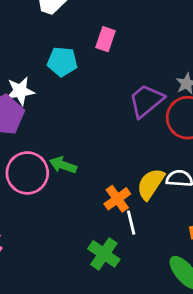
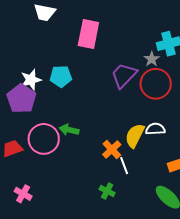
pink rectangle: (105, 39) -> (88, 34), size x1.6
cyan pentagon: (62, 62) -> (61, 76), moved
green cross: (104, 254) -> (107, 191), size x0.7

